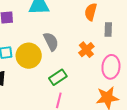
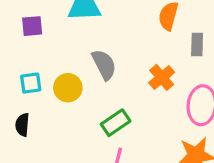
yellow circle: (29, 56) -> (68, 88), size x0.7

